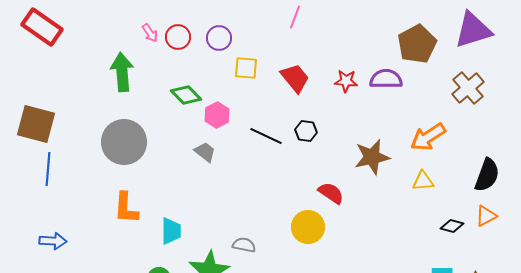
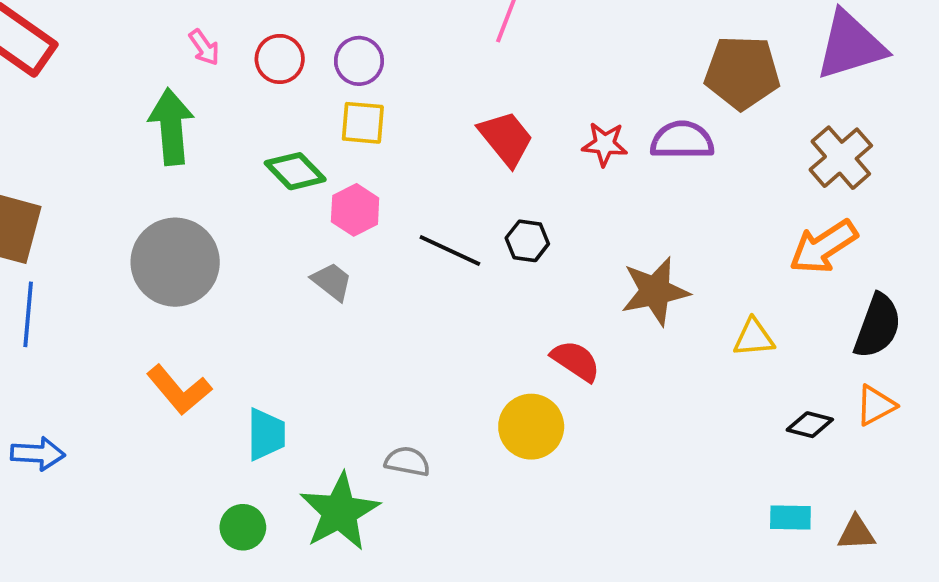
pink arrow: (150, 33) -> (204, 47), moved
brown pentagon: (417, 44) -> (742, 73), turned 30
yellow square: (246, 68) -> (363, 123), moved
orange arrow: (428, 137) -> (823, 247), moved
orange L-shape: (126, 208) -> (179, 390), turned -44

